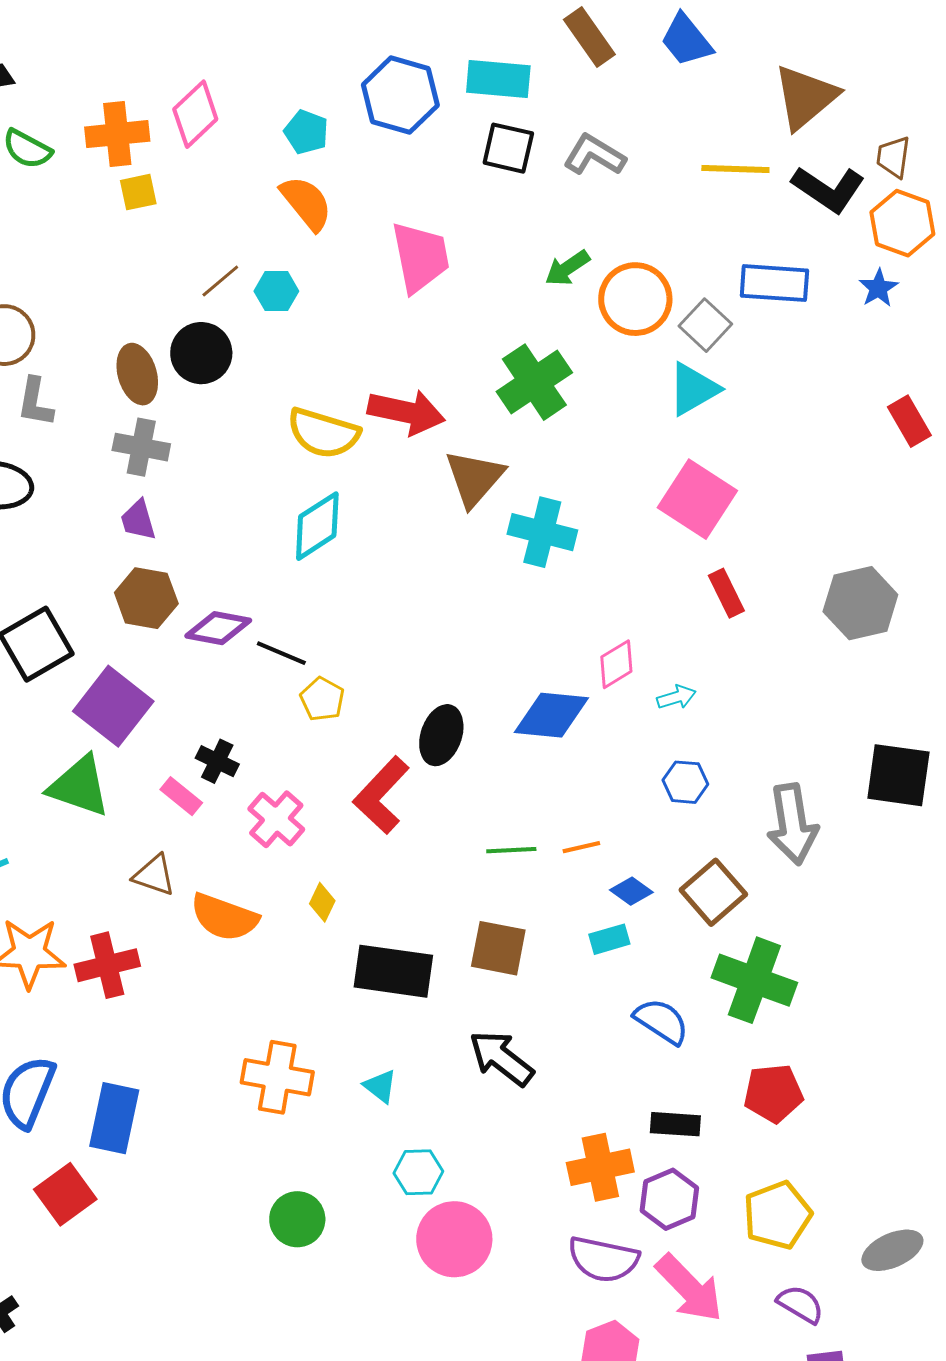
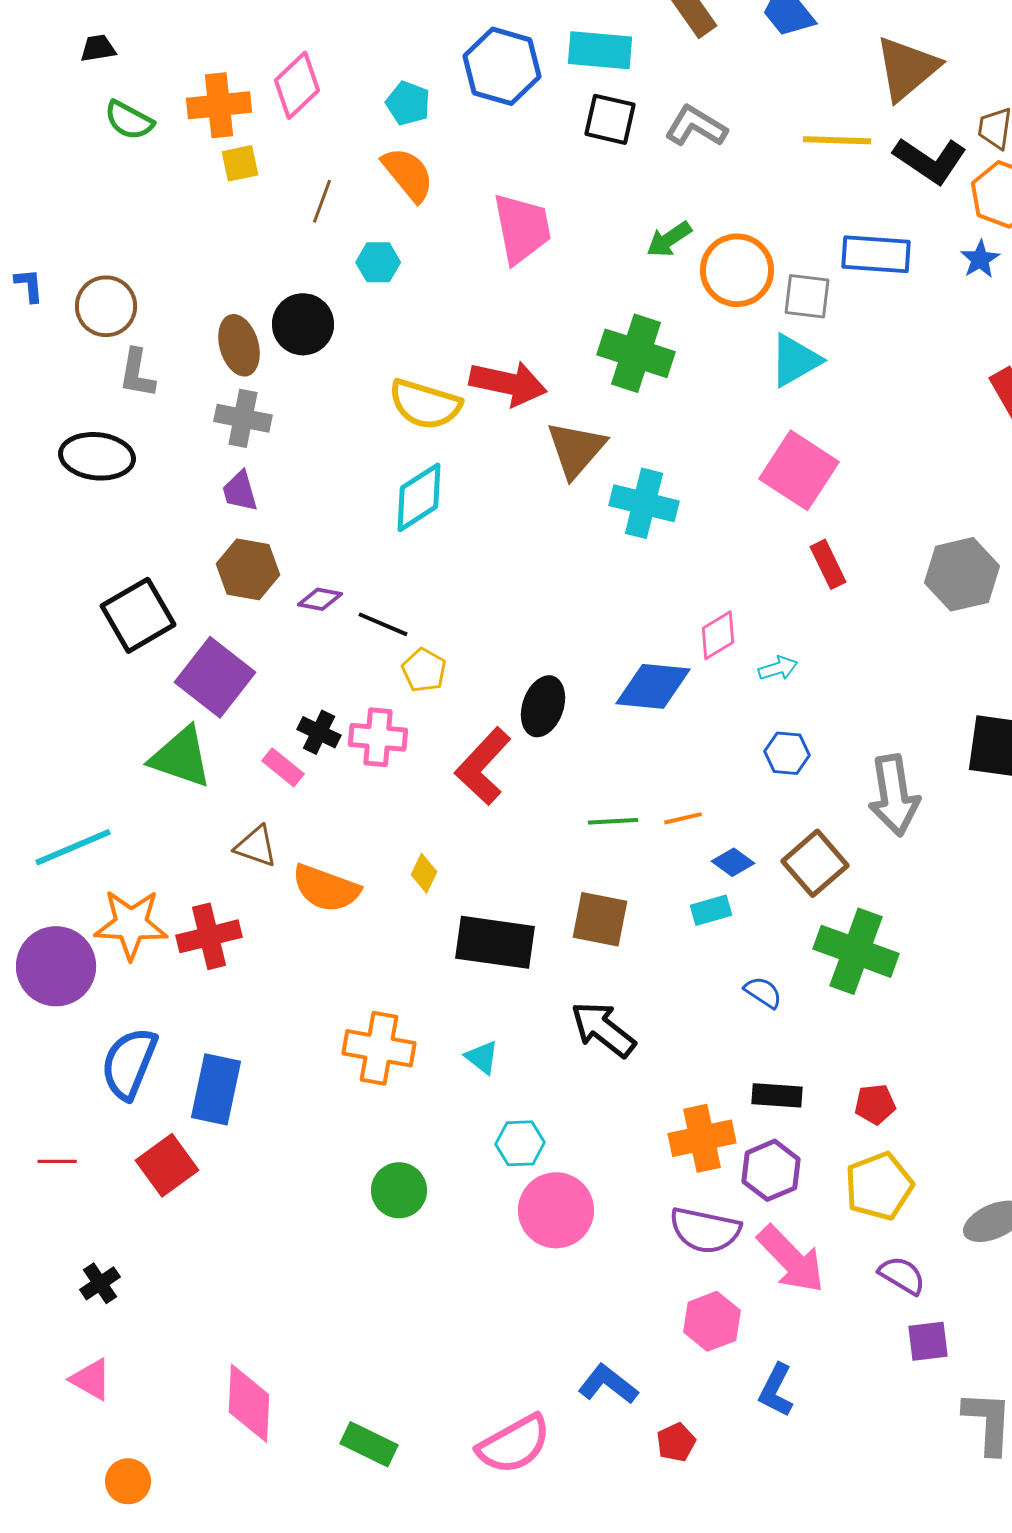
brown line: (220, 281) -> (322, 201), moved, turned -30
gray square: (705, 325) -> (807, 296), turned -36
green cross: (534, 382) -> (636, 353), turned -38
purple diamond: (218, 628) -> (320, 599), size x0.7
pink cross: (276, 819) -> (378, 737), moved, turned -36
blue semicircle: (661, 1021) -> (763, 992), size x0.7
red pentagon: (773, 1093) -> (875, 1104), moved, size x0.7

